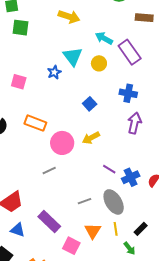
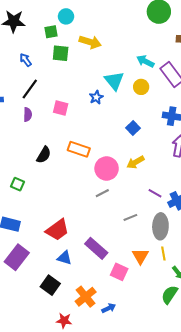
yellow arrow: (69, 17) -> (90, 42), moved
gray line: (49, 171) -> (102, 193), moved
gray line: (84, 201) -> (130, 217), moved
gray ellipse: (114, 202) -> (160, 226), turned 35

